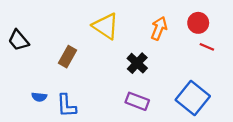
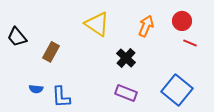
brown rectangle: (67, 57) -> (51, 52), moved

